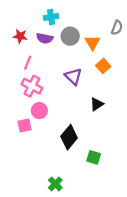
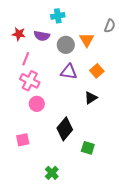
cyan cross: (51, 17) -> (58, 16), moved
gray circle: (70, 36) -> (66, 45), moved
orange square: (103, 66) -> (97, 71), moved
purple triangle: (73, 77) -> (69, 72), turned -36
pink square: (24, 125) -> (23, 140), moved

